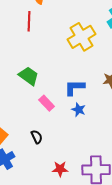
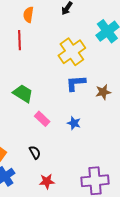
blue L-shape: (74, 87) -> (76, 83), moved
red star: (60, 169) -> (47, 181), moved

